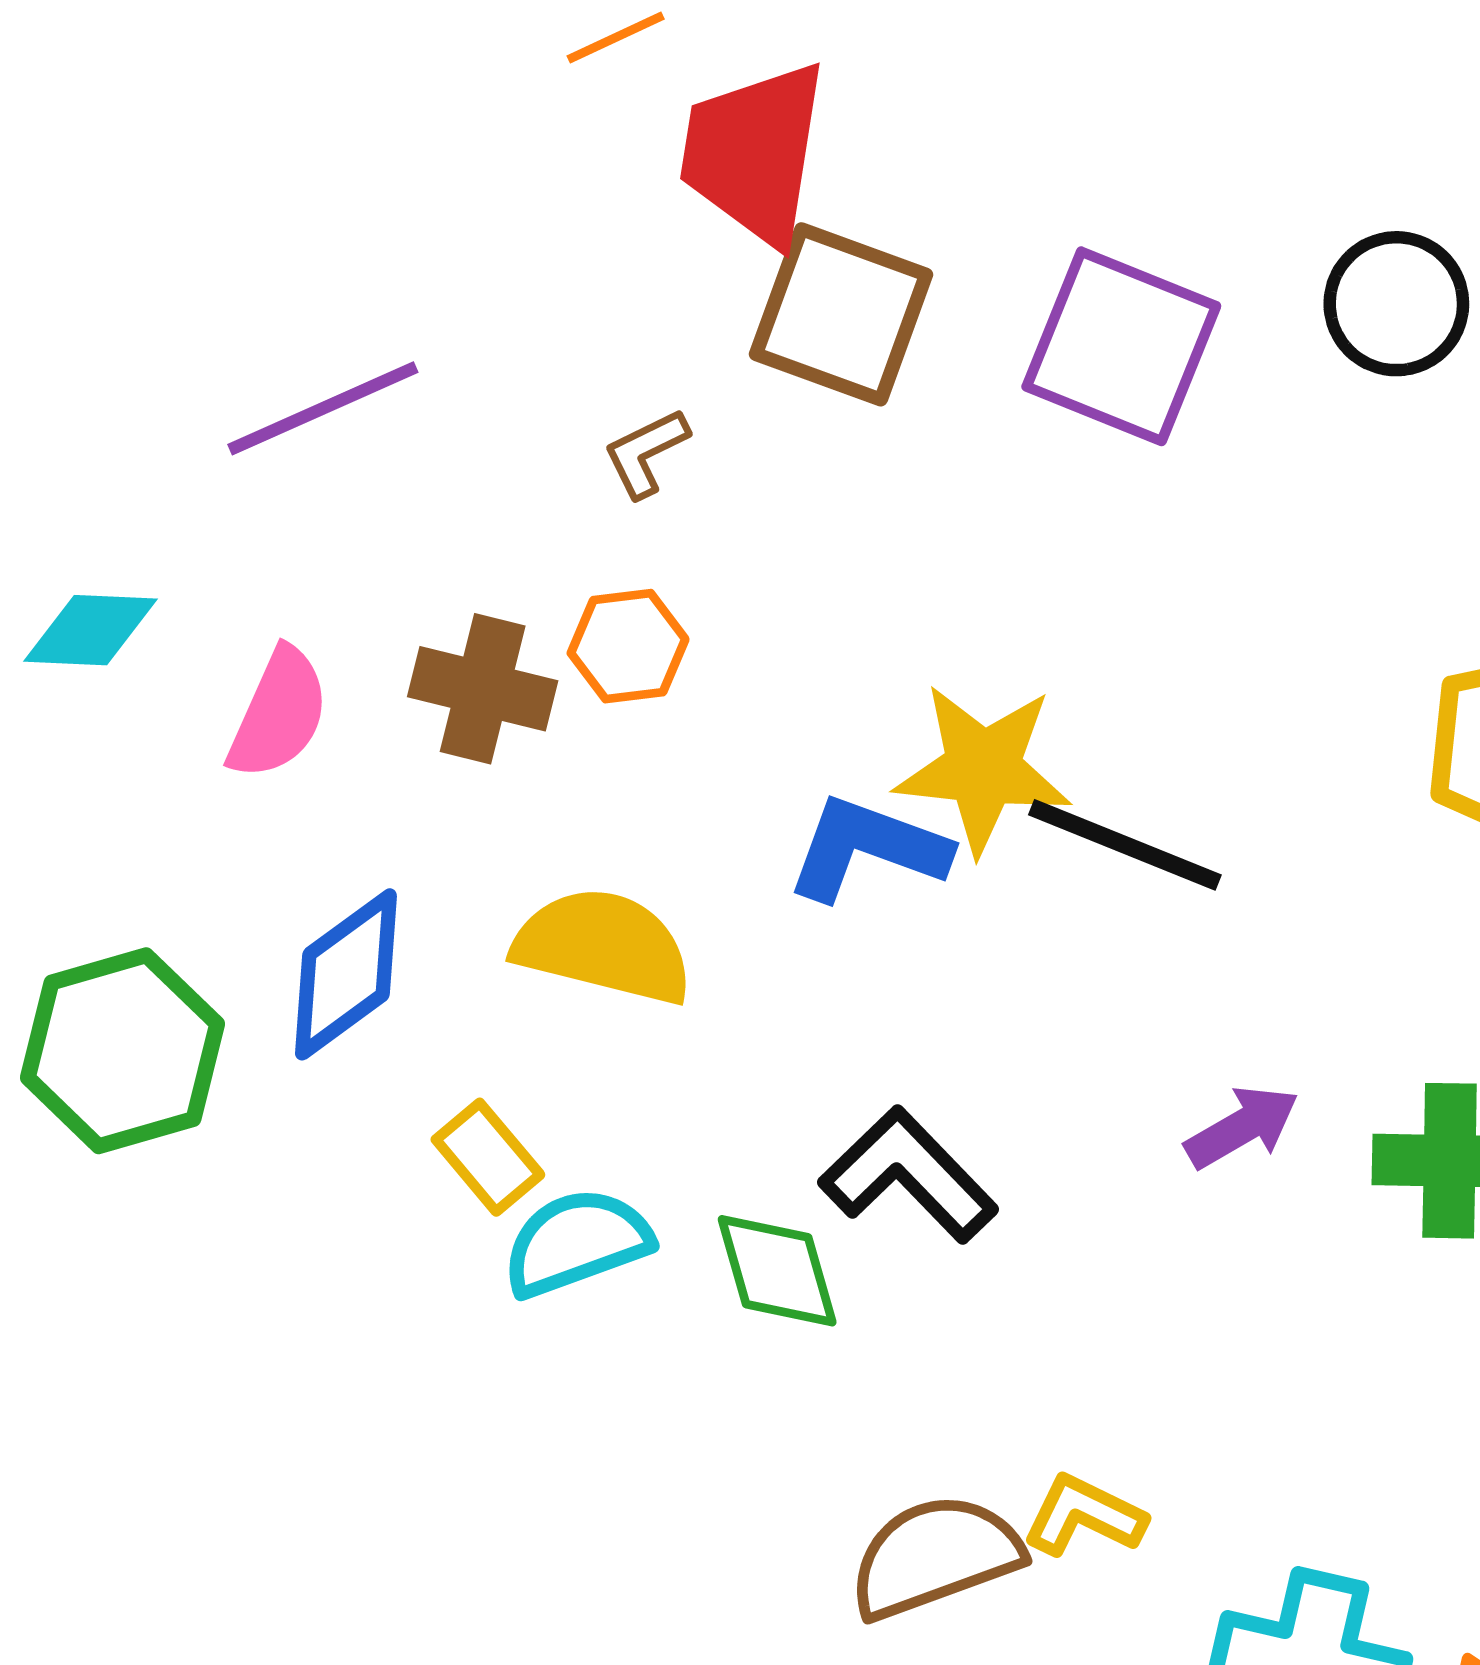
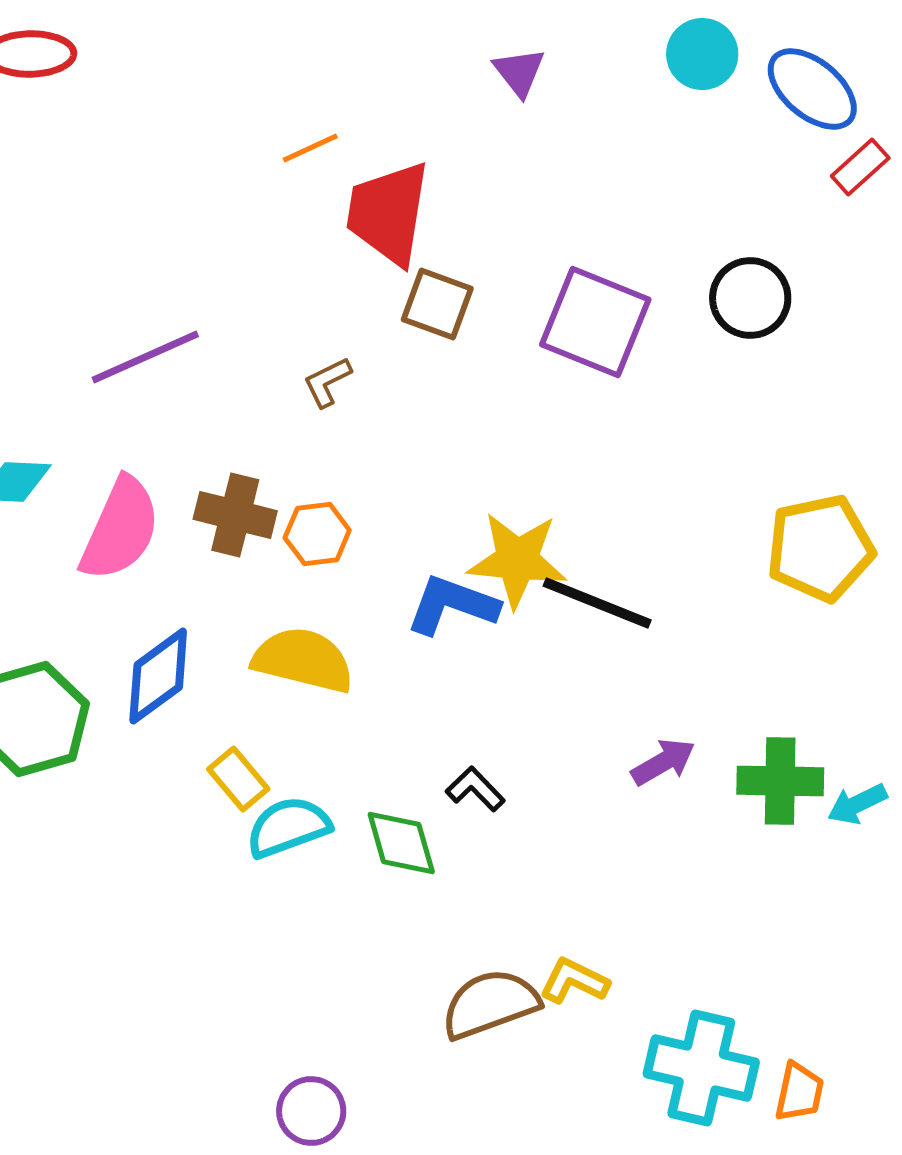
brown square: (841, 314) -> (437, 304), size x0.7
orange hexagon: (628, 646) -> (317, 534), moved
pink semicircle: (279, 714) -> (120, 529), size x1.4
black L-shape: (908, 1175) -> (475, 789), size x0.6

